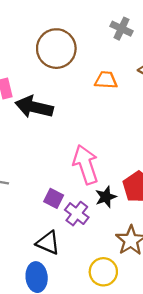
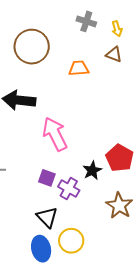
pink arrow: (86, 165) -> (55, 134), moved
black triangle: (48, 243) -> (47, 217), turned 30
yellow circle: (103, 272) -> (71, 241), moved

